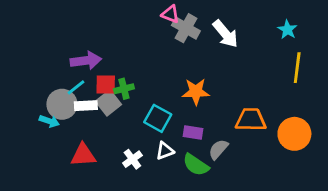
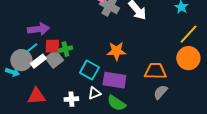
yellow line: (297, 68) -> (188, 34), turned 35
white rectangle: (86, 106) -> (38, 61), turned -35
purple rectangle: (193, 132) -> (114, 80), size x1.6
orange circle: (294, 134) -> (188, 58), moved
gray semicircle: (218, 149) -> (160, 92), moved
white cross: (132, 159) -> (71, 99), turned 32

